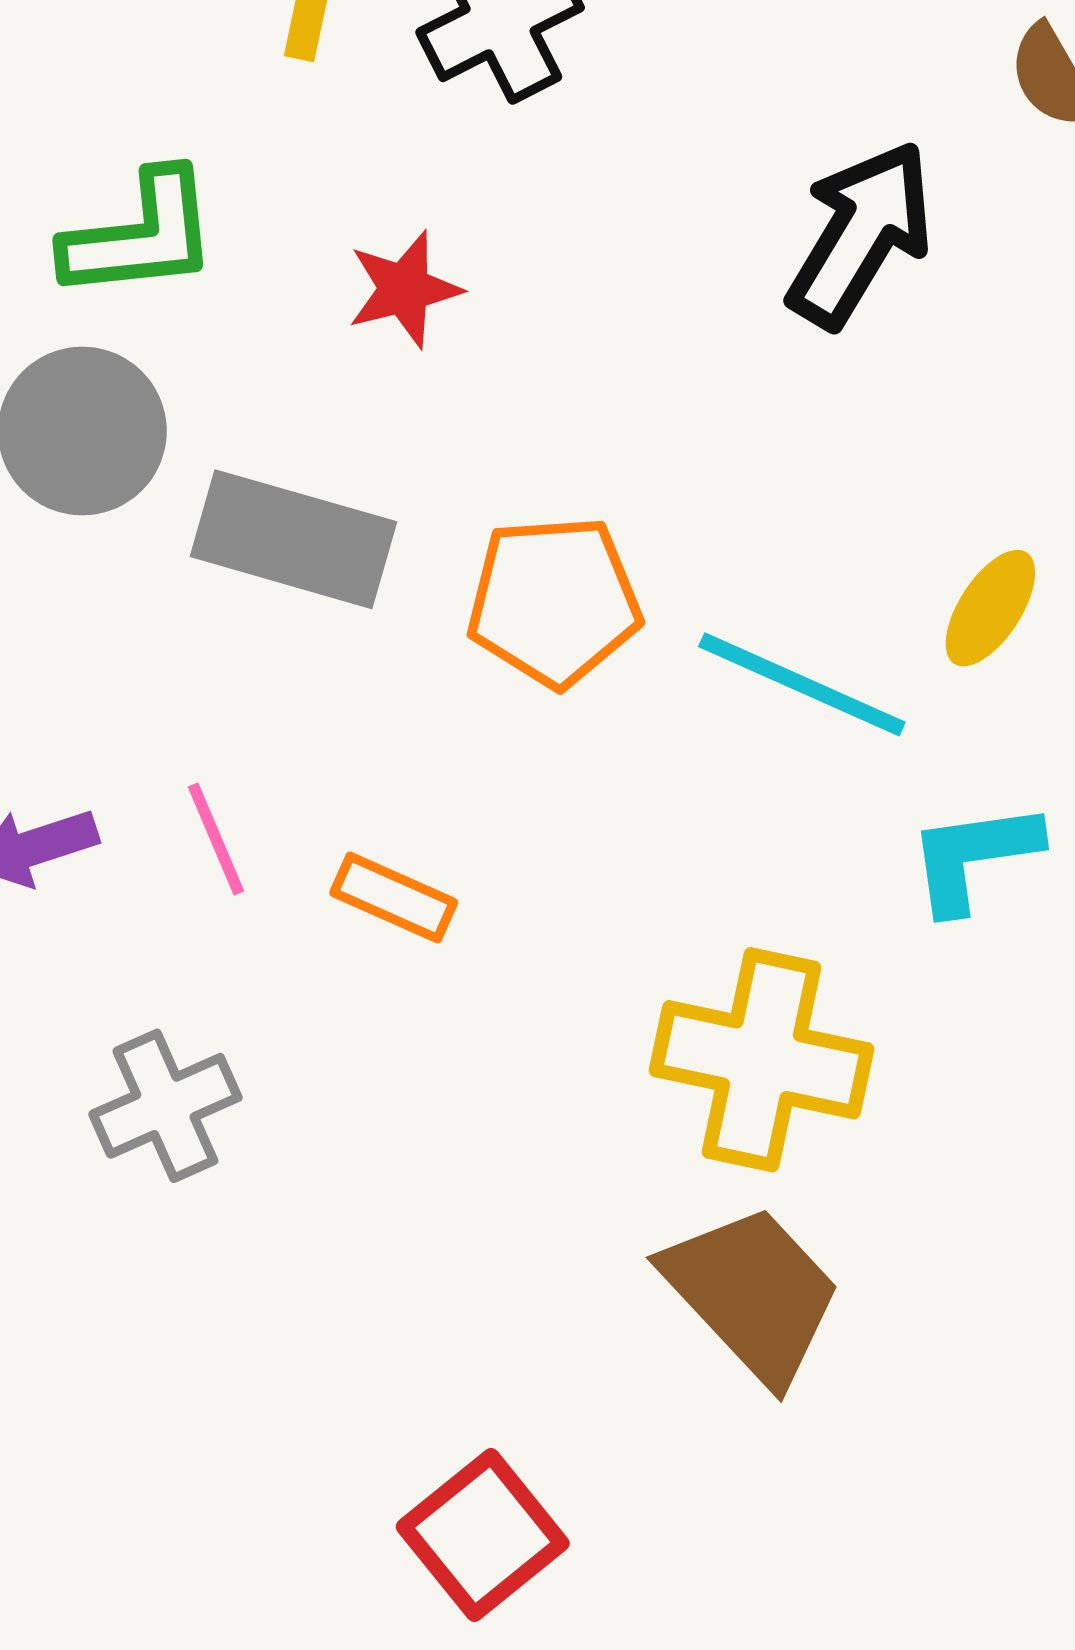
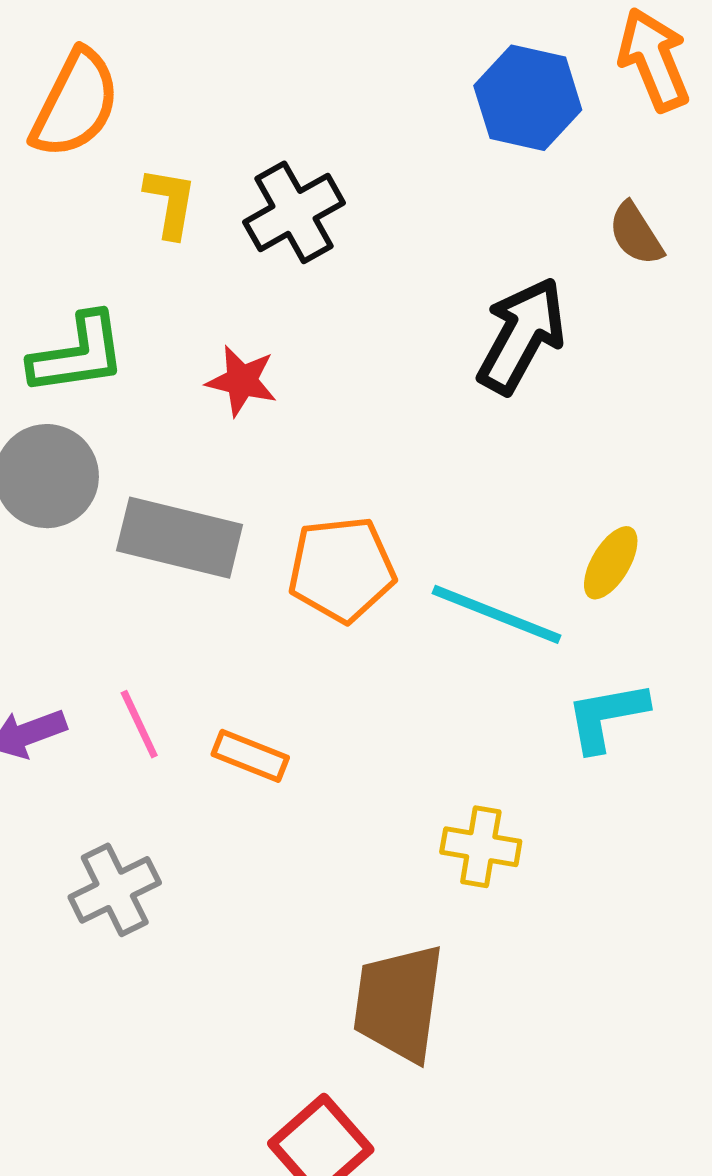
red star: (404, 289) -> (242, 381), turned 30
yellow cross: (761, 1060) -> (481, 847), size x0.6
brown trapezoid: (753, 1293) -> (399, 1003), moved, turned -127

